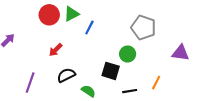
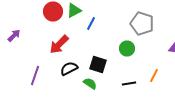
red arrow: (56, 50) -> (59, 44), size x1.5
black square: (111, 71) -> (98, 64), moved

